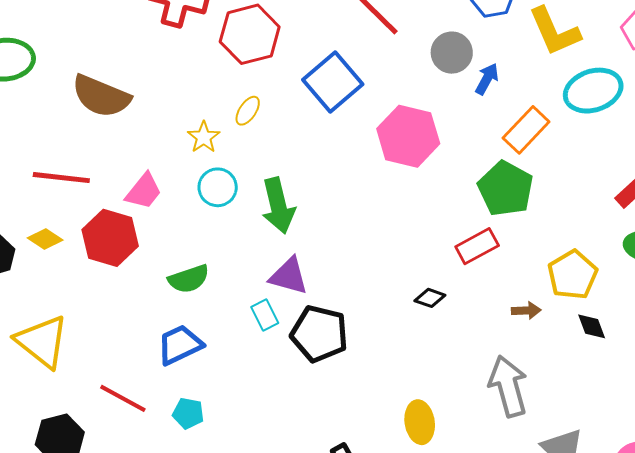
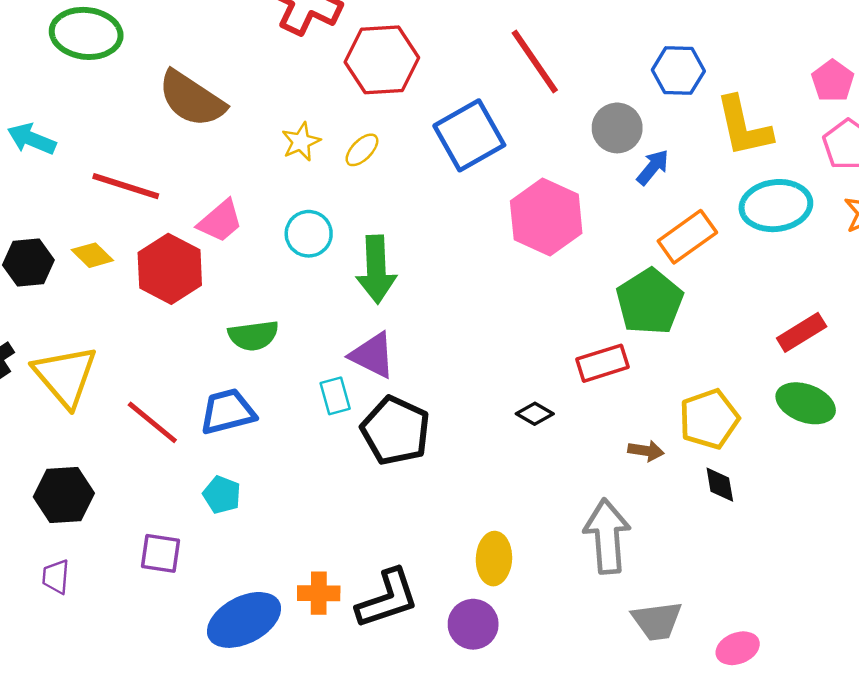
yellow star: (204, 137) -> (301, 142), moved
red line: (123, 398) -> (152, 422), moved

